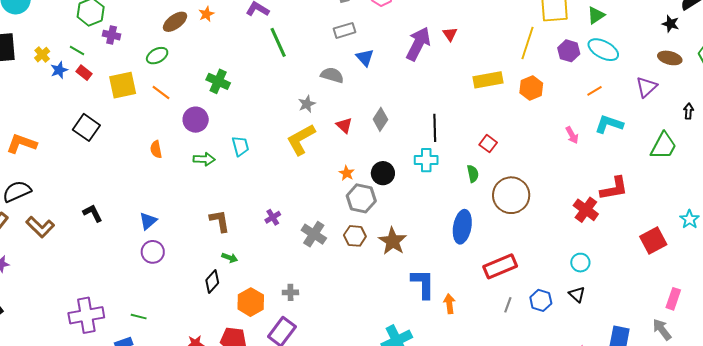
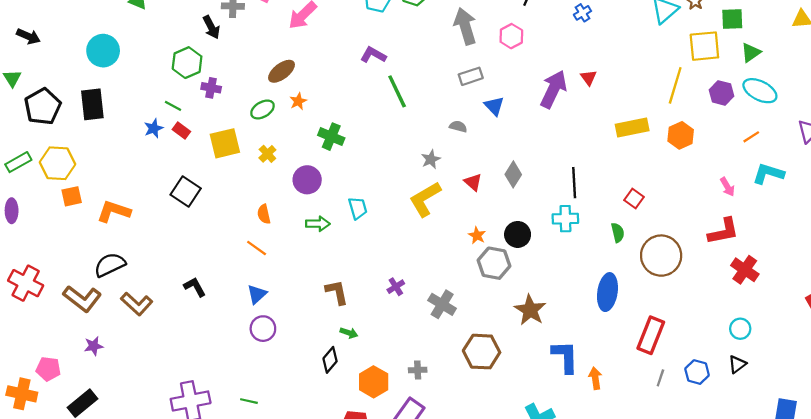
orange star: (206, 14) -> (298, 101), moved
yellow cross: (42, 55) -> (267, 154), moved
gray semicircle: (332, 75) -> (458, 127), size x0.7
orange line: (161, 92) -> (257, 248), moved
red L-shape: (614, 188) -> (723, 231), moved
brown hexagon: (355, 236) -> (482, 352), moved, size x1.5
red rectangle: (500, 266) -> (651, 335), turned -44
black triangle: (577, 294) -> (737, 364), turned 42

